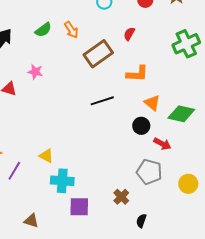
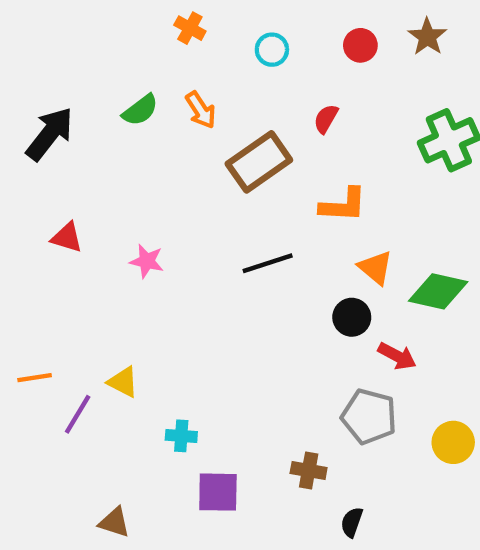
pink star: (35, 72) -> (147, 261), moved
yellow triangle: (46, 156) -> (123, 382), moved
cyan cross: (62, 181) -> (181, 436), size x0.6
brown cross: (121, 197) -> (309, 470), turned -35

